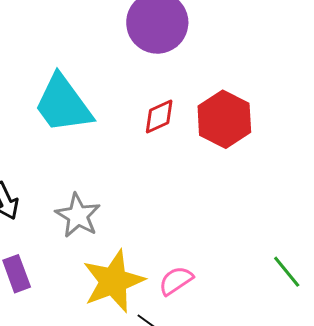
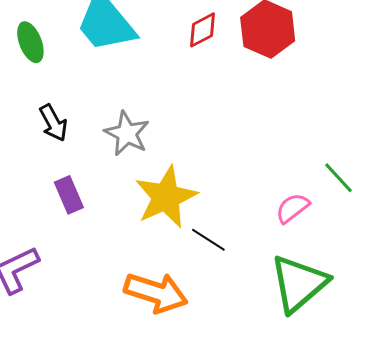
pink semicircle: (176, 281) -> (293, 208), moved

